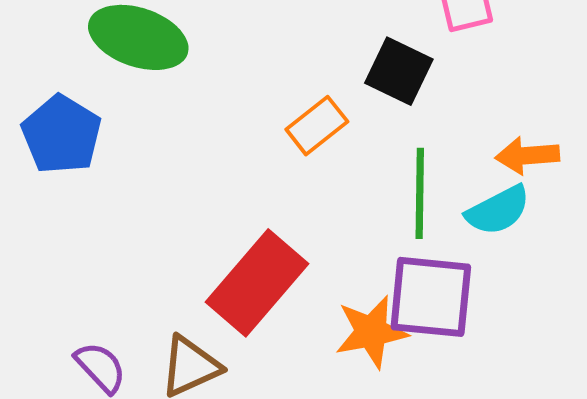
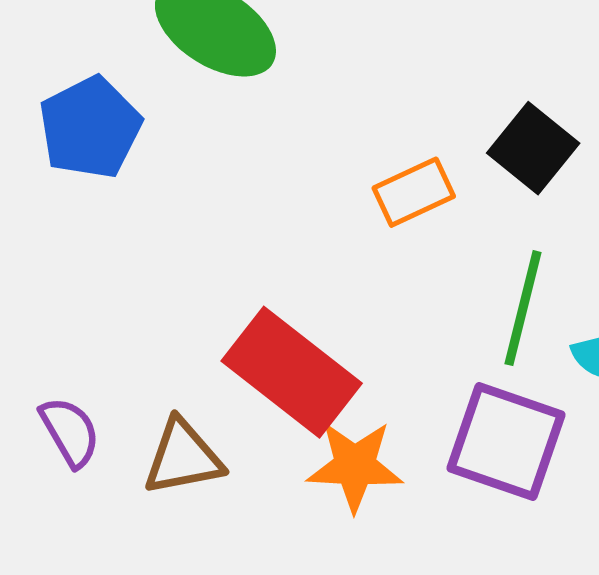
red rectangle: (257, 283) -> (292, 372), turned 74
orange star: (371, 332) -> (355, 466), moved

